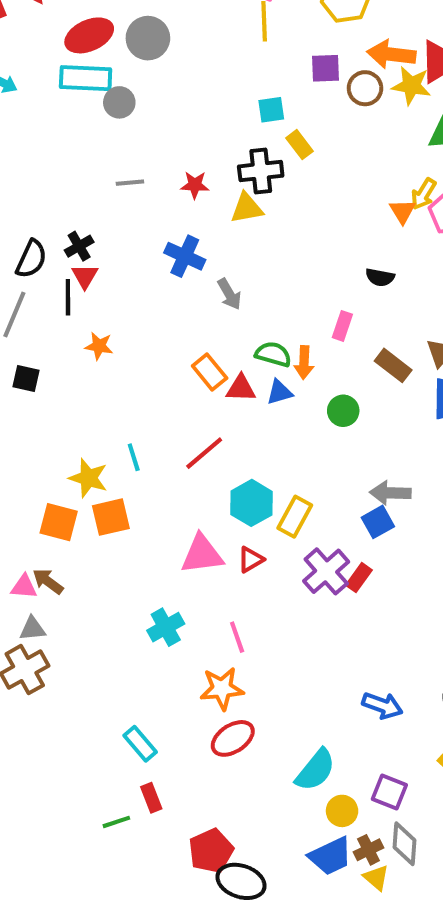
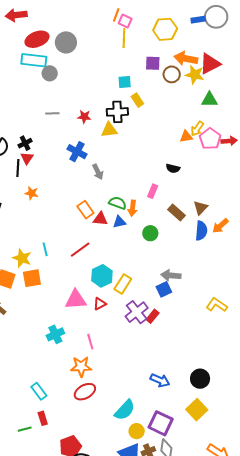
orange triangle: (402, 211) -> (186, 137), turned 48
purple square: (389, 792) -> (161, 423), size x1.4

